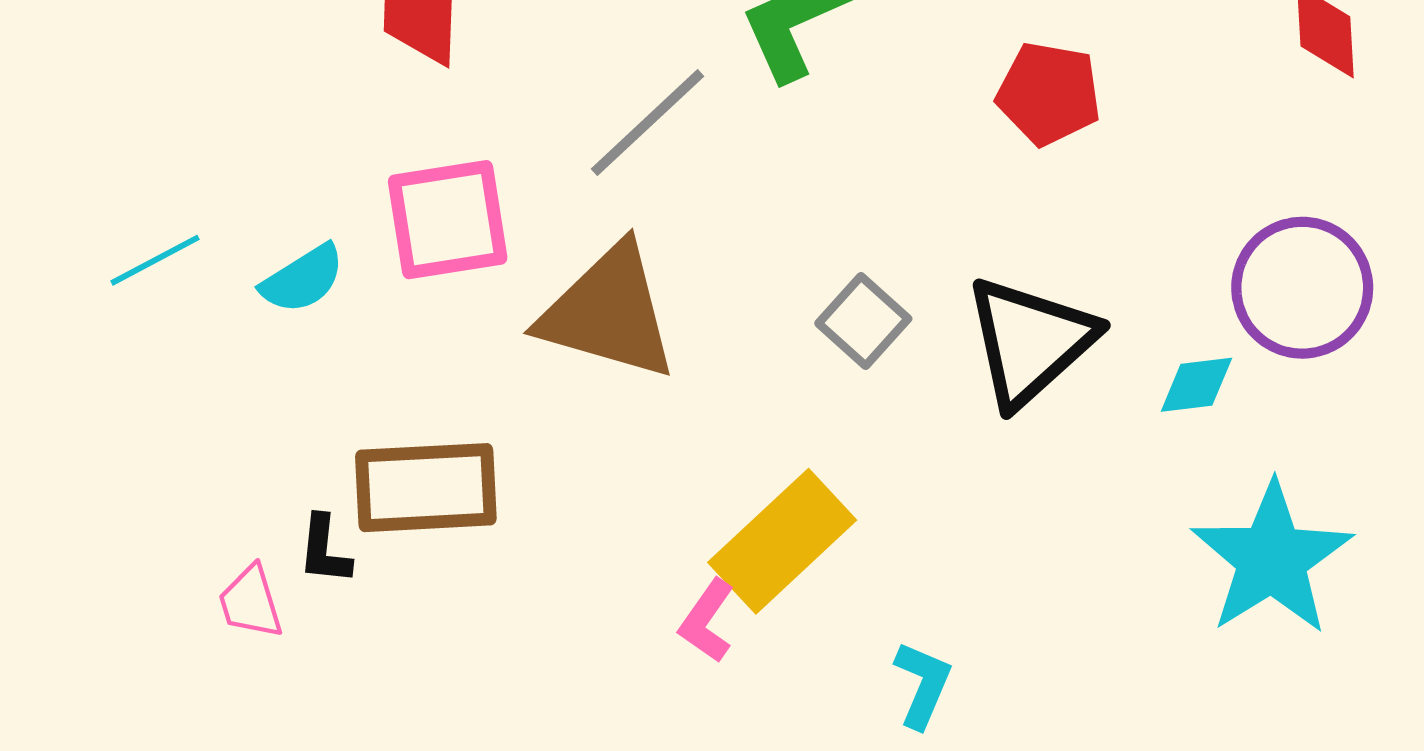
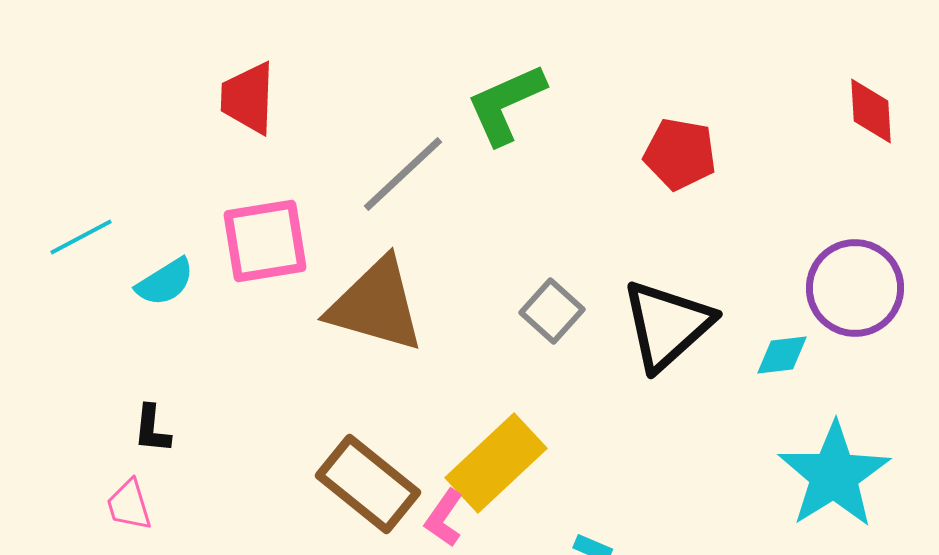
cyan line: (155, 260) -> (81, 237), moved
brown rectangle: (426, 488) -> (368, 484), moved, turned 42
black L-shape: (324, 550) -> (152, 429), moved

